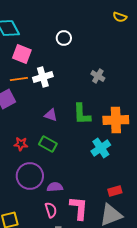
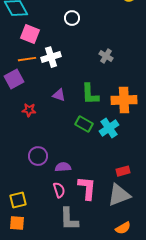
red star: (21, 144) -> (29, 110), moved
green rectangle: (48, 144) -> (84, 124), moved
purple circle: (30, 176) -> (38, 156), size x0.7

